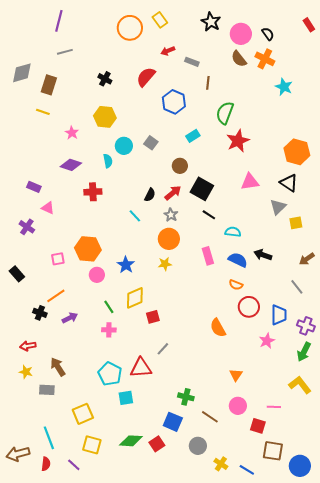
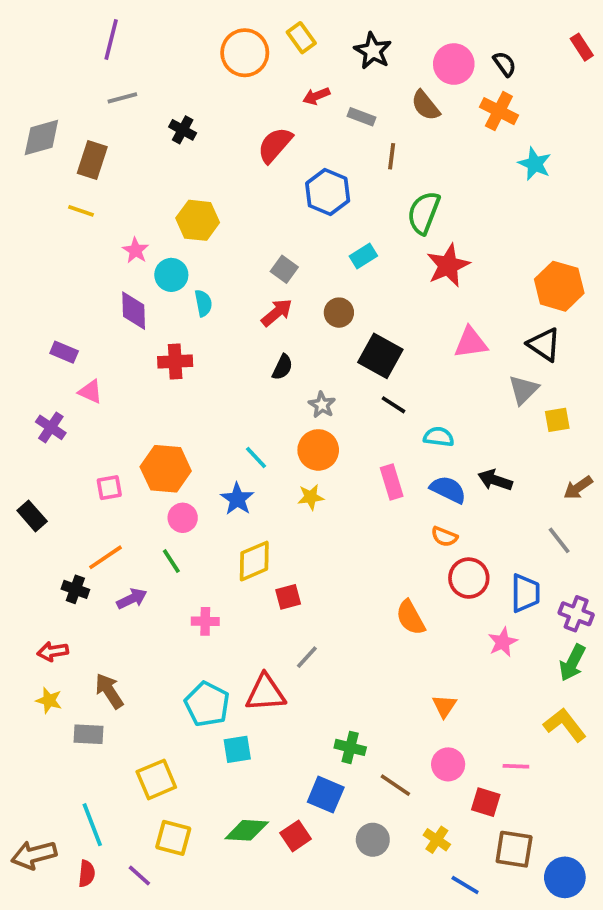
black star: (211, 22) -> (373, 51), moved
brown semicircle: (239, 59) -> (426, 105), moved
black cross: (105, 79) -> (183, 130), moved
cyan circle: (124, 146) -> (171, 275), moved
purple diamond: (71, 165) -> (134, 311), turned 70
red arrow: (173, 193) -> (277, 313), moved
cyan line: (135, 216) -> (256, 458), moved
green line: (109, 307) -> (171, 561), moved
yellow cross: (221, 464) -> (437, 840), moved

